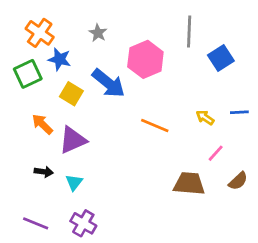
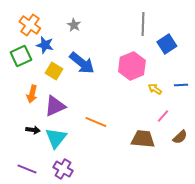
pink hexagon: (145, 59) -> (132, 66), moved
orange arrow: (42, 124) -> (32, 94), turned -120
orange line: (155, 125) -> (96, 122), moved
cyan triangle: (74, 182) -> (56, 138), size x1.6

